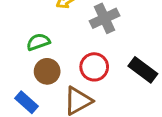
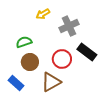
black rectangle: (143, 70) -> (87, 52), moved

